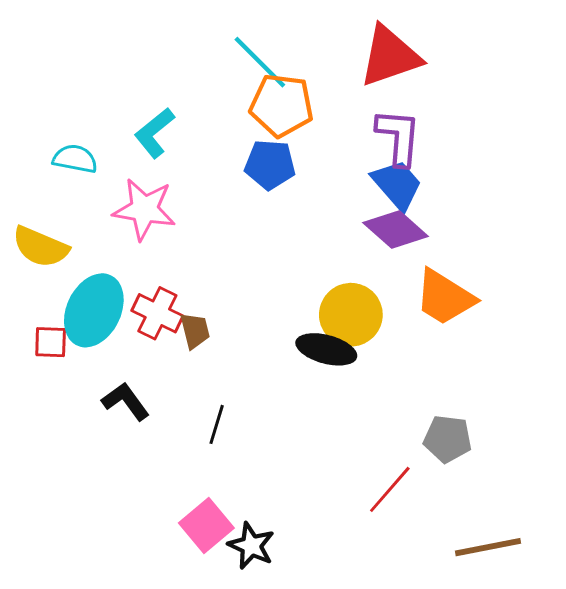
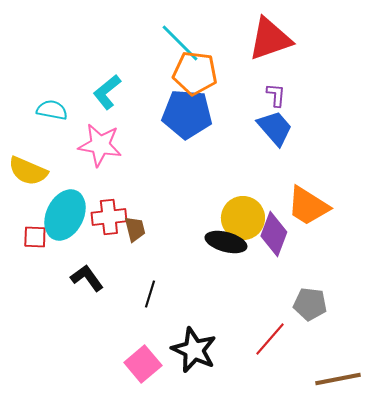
purple L-shape: (398, 137) -> (276, 95), size x0.6
blue pentagon: (270, 165) -> (187, 114), size x1.4
purple diamond: (396, 230) -> (274, 234), moved, turned 69
red cross: (157, 313) -> (109, 217), turned -32
black star: (251, 546) -> (194, 350), moved, size x1.4

